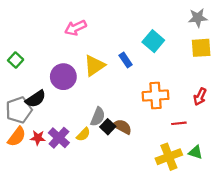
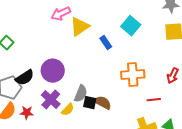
yellow triangle: (94, 66) -> (80, 27), moved
purple circle: (63, 77) -> (53, 71), moved
black square: (108, 127) -> (90, 103), turned -32
purple cross: (59, 138) -> (51, 100), moved

